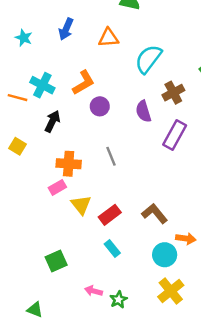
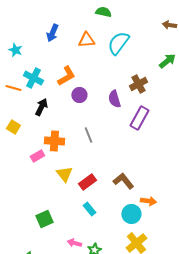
cyan star: (24, 38) -> (15, 50), moved
cyan semicircle: (148, 59) -> (118, 43), moved
pink rectangle: (57, 187) -> (37, 156), moved

